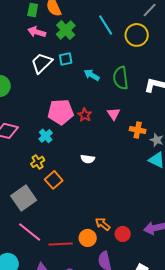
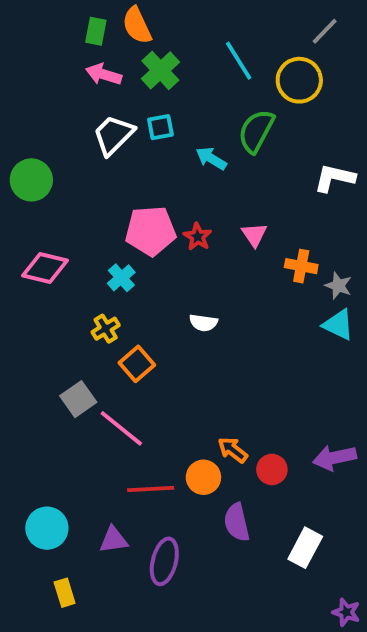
green semicircle: (121, 78) -> (256, 131), moved, turned 35
gray square: (24, 198) -> (78, 399), size x0.7
pink line: (30, 232) -> (121, 428), moved

